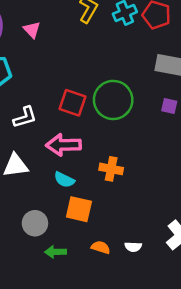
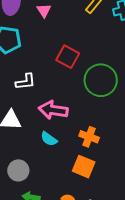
red square: (73, 103) -> (68, 57), moved
orange square: (79, 209) -> (84, 167), moved

